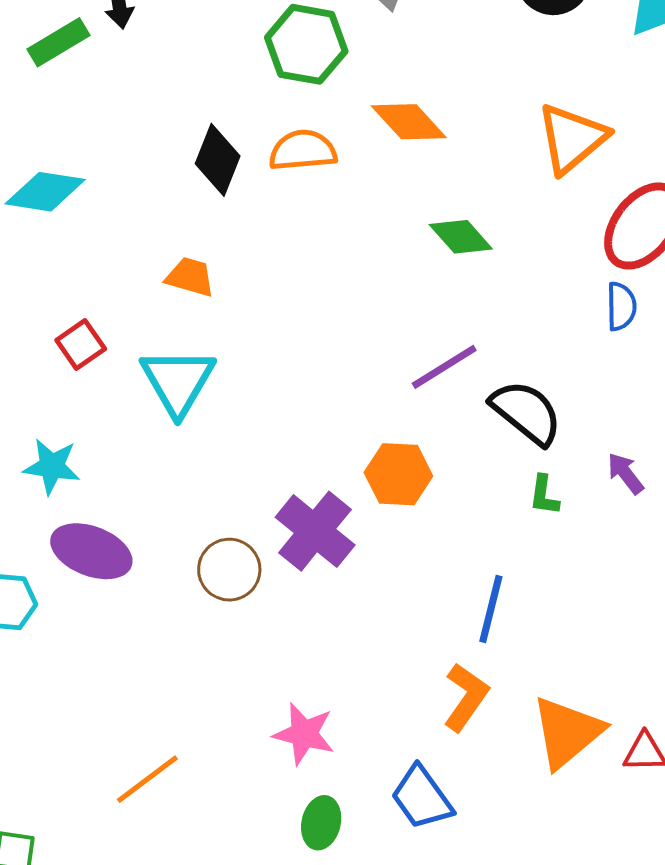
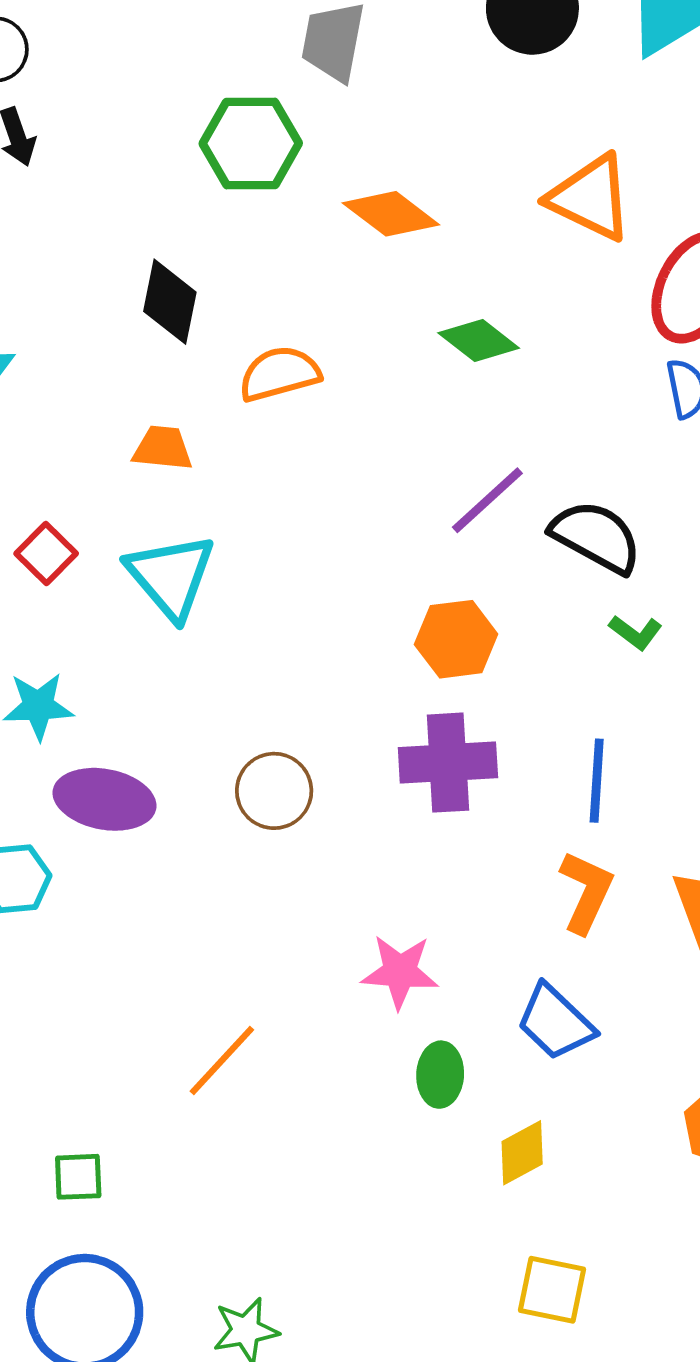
orange triangle: (572, 138) -> (590, 198), turned -44
orange semicircle: (303, 150) -> (279, 374), moved
green L-shape: (544, 495) -> (636, 632), turned -51
purple cross: (315, 531) -> (448, 763), moved, turned -32

